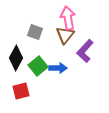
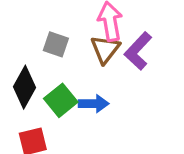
purple L-shape: (85, 51) -> (138, 51), moved

